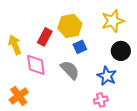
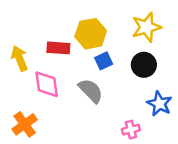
red rectangle: (45, 37) -> (58, 48), turned 66
black circle: (121, 51) -> (144, 65), moved
blue star: (107, 76) -> (159, 104), moved

